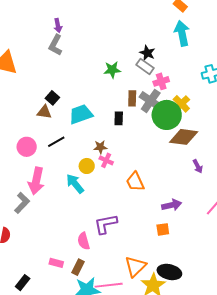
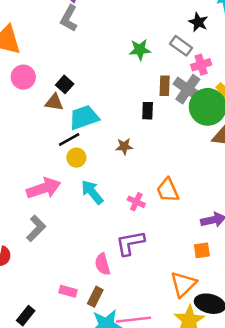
black star: (147, 53) -> (198, 22), moved
cyan trapezoid: (81, 114) -> (84, 117), moved
pink circle: (27, 147) -> (23, 77), moved
pink cross: (106, 160) -> (136, 202), moved
yellow circle: (87, 166) -> (76, 158), moved
pink arrow: (36, 181) -> (44, 188), turned -120
gray L-shape: (22, 203) -> (36, 228), moved
orange triangle: (135, 266) -> (183, 284), moved

